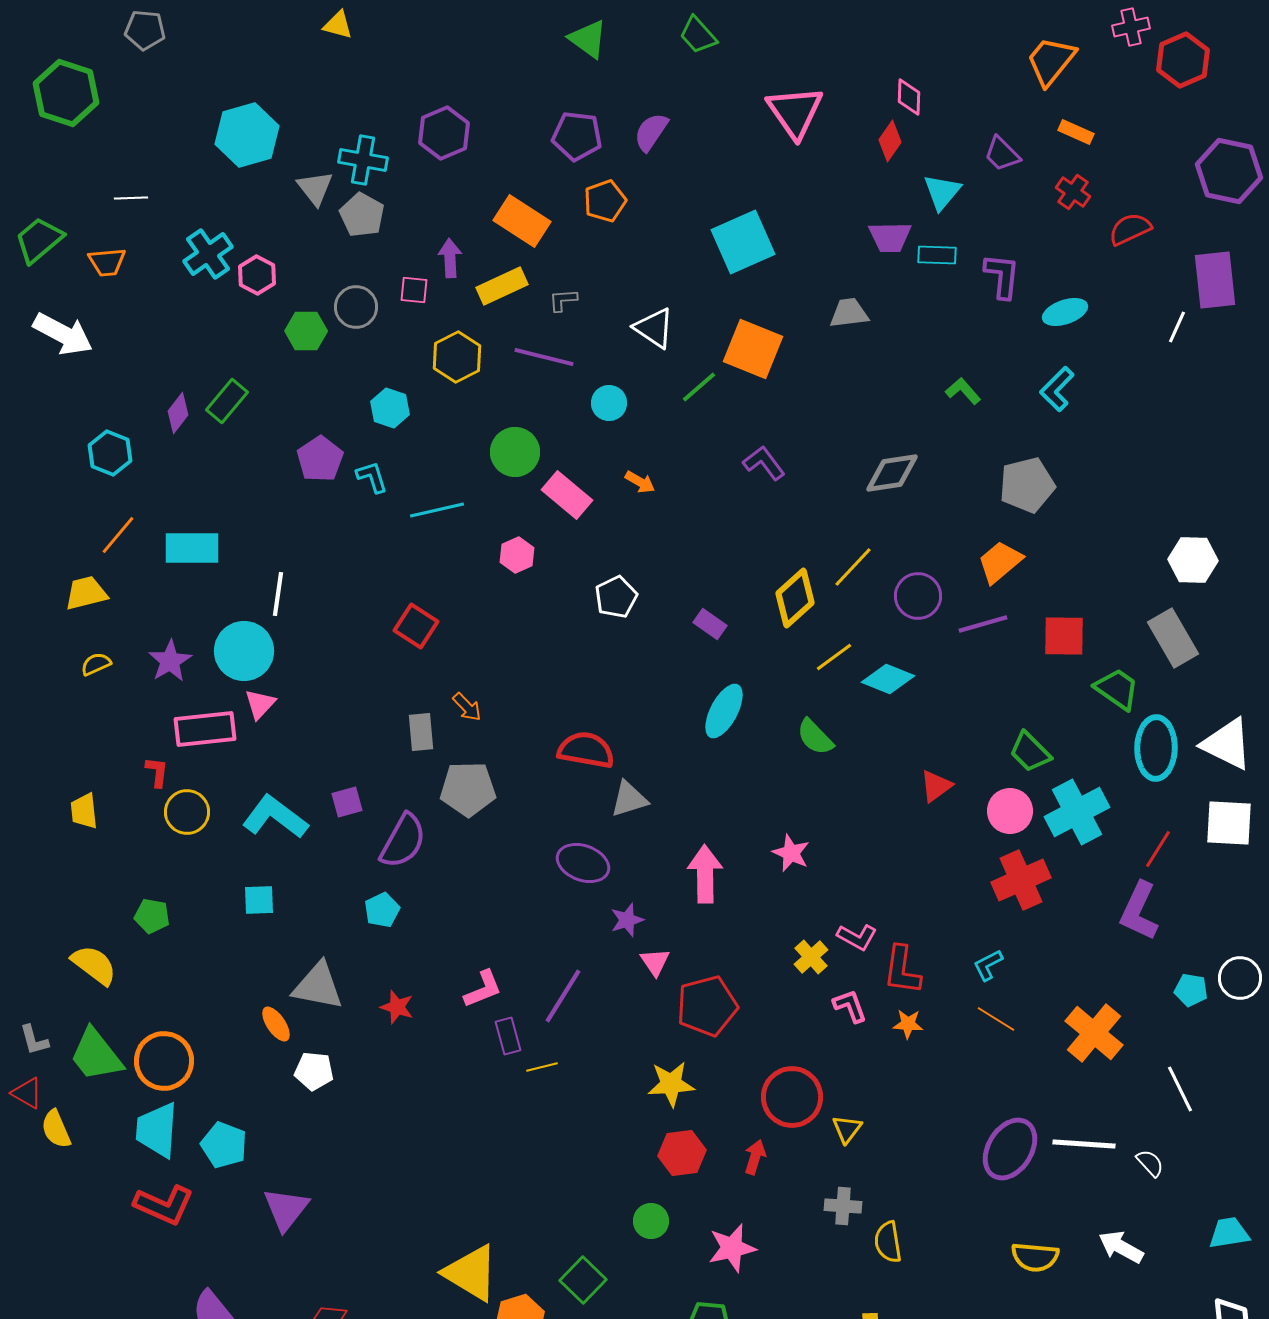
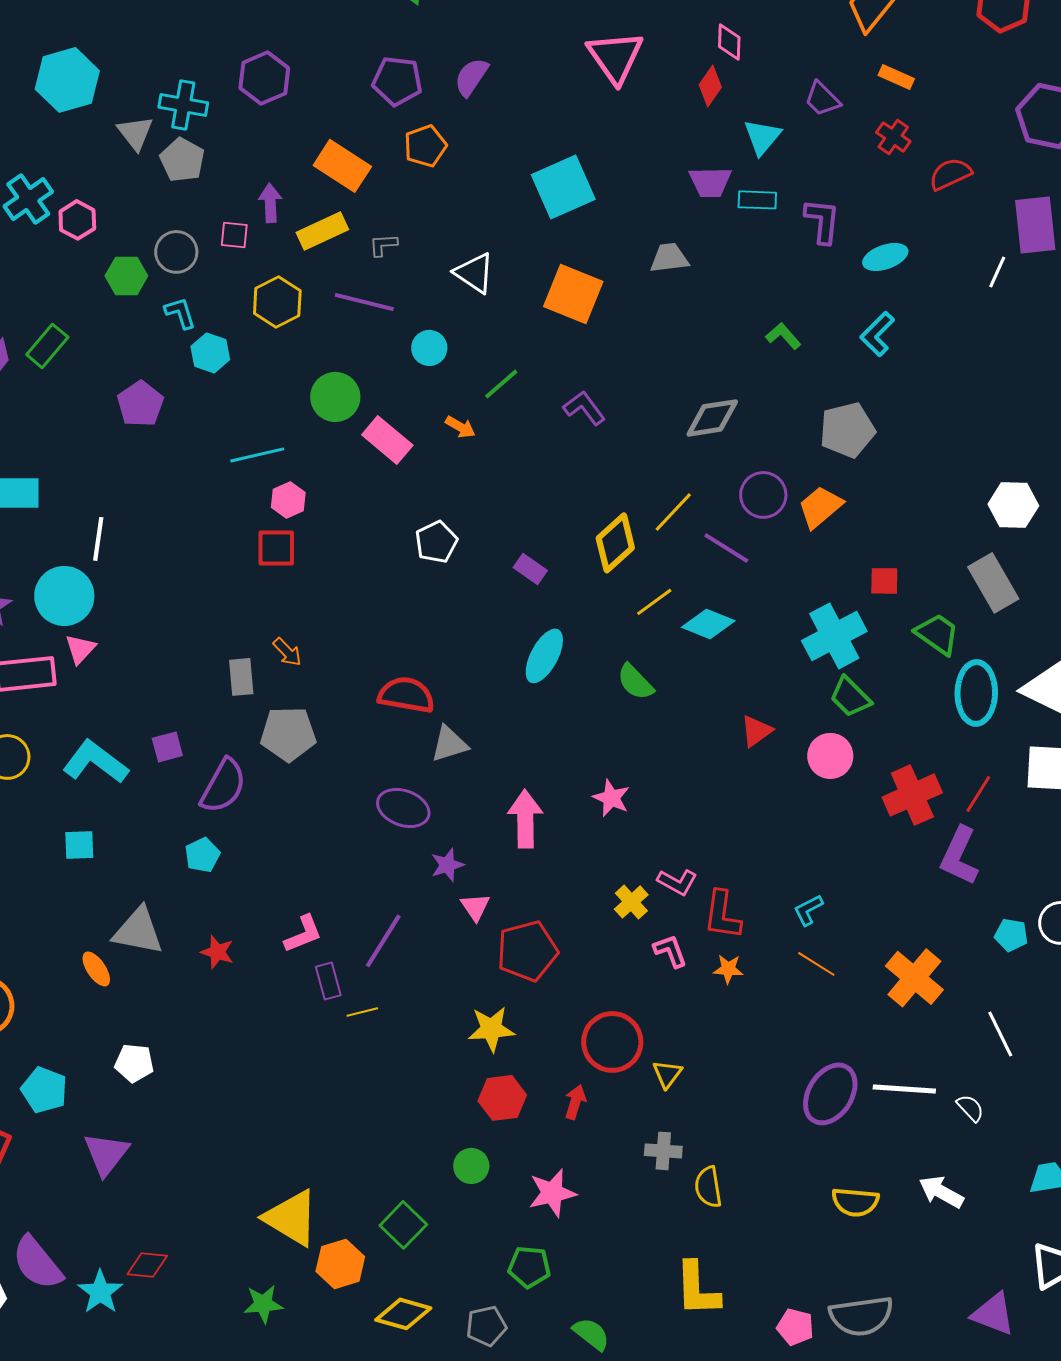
green line: (699, 387) -> (501, 384), moved
cyan L-shape: (372, 477) -> (180, 313), moved
pink hexagon: (517, 555) -> (288, 500), moved
purple circle: (918, 596) -> (763, 495), moved
purple line: (983, 624) -> (726, 548), moved, turned 48
red square: (416, 626) -> (276, 548), moved, turned -33
red square: (1064, 636) -> (884, 581), size x0.7
cyan cross: (1077, 812) -> (834, 636), moved
red cross: (1021, 880) -> (912, 795), moved
white pentagon: (314, 1071) -> (134, 1063), moved

